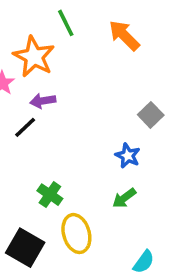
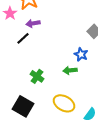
green arrow: (124, 198) -> (70, 70), moved, turned 32
yellow ellipse: (76, 234) -> (64, 103), moved, turned -45

